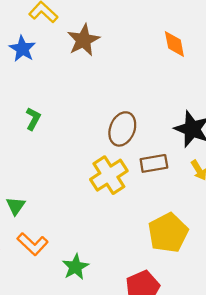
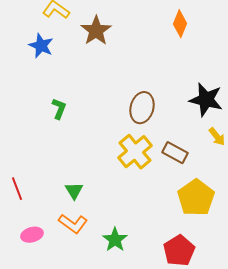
orange diamond: (174, 44) -> (180, 24), turned 40
brown rectangle: (154, 163) -> (175, 153), moved, turned 45
green triangle: (16, 206) -> (74, 191), moved

